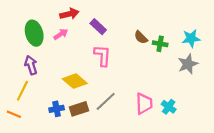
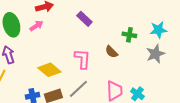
purple rectangle: (98, 27) -> (84, 19), moved
brown semicircle: (141, 37) -> (111, 52), moved
pink L-shape: (102, 55) -> (82, 59), moved

